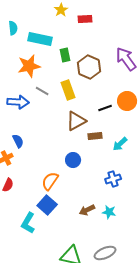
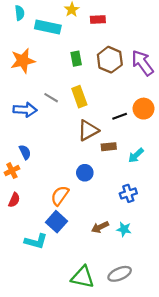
cyan semicircle: (13, 28) -> (20, 13), moved
cyan rectangle: (40, 39) -> (48, 27), moved
orange star: (29, 66) -> (23, 61), moved
brown hexagon: (89, 67) -> (110, 60), moved
cyan L-shape: (28, 223) -> (36, 241), turned -105

